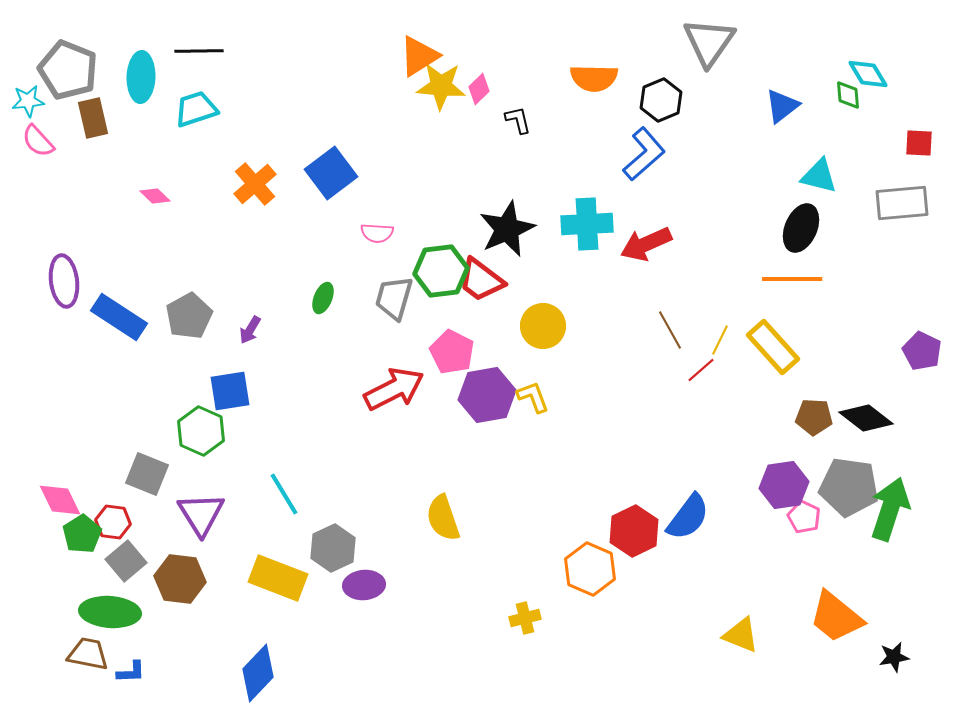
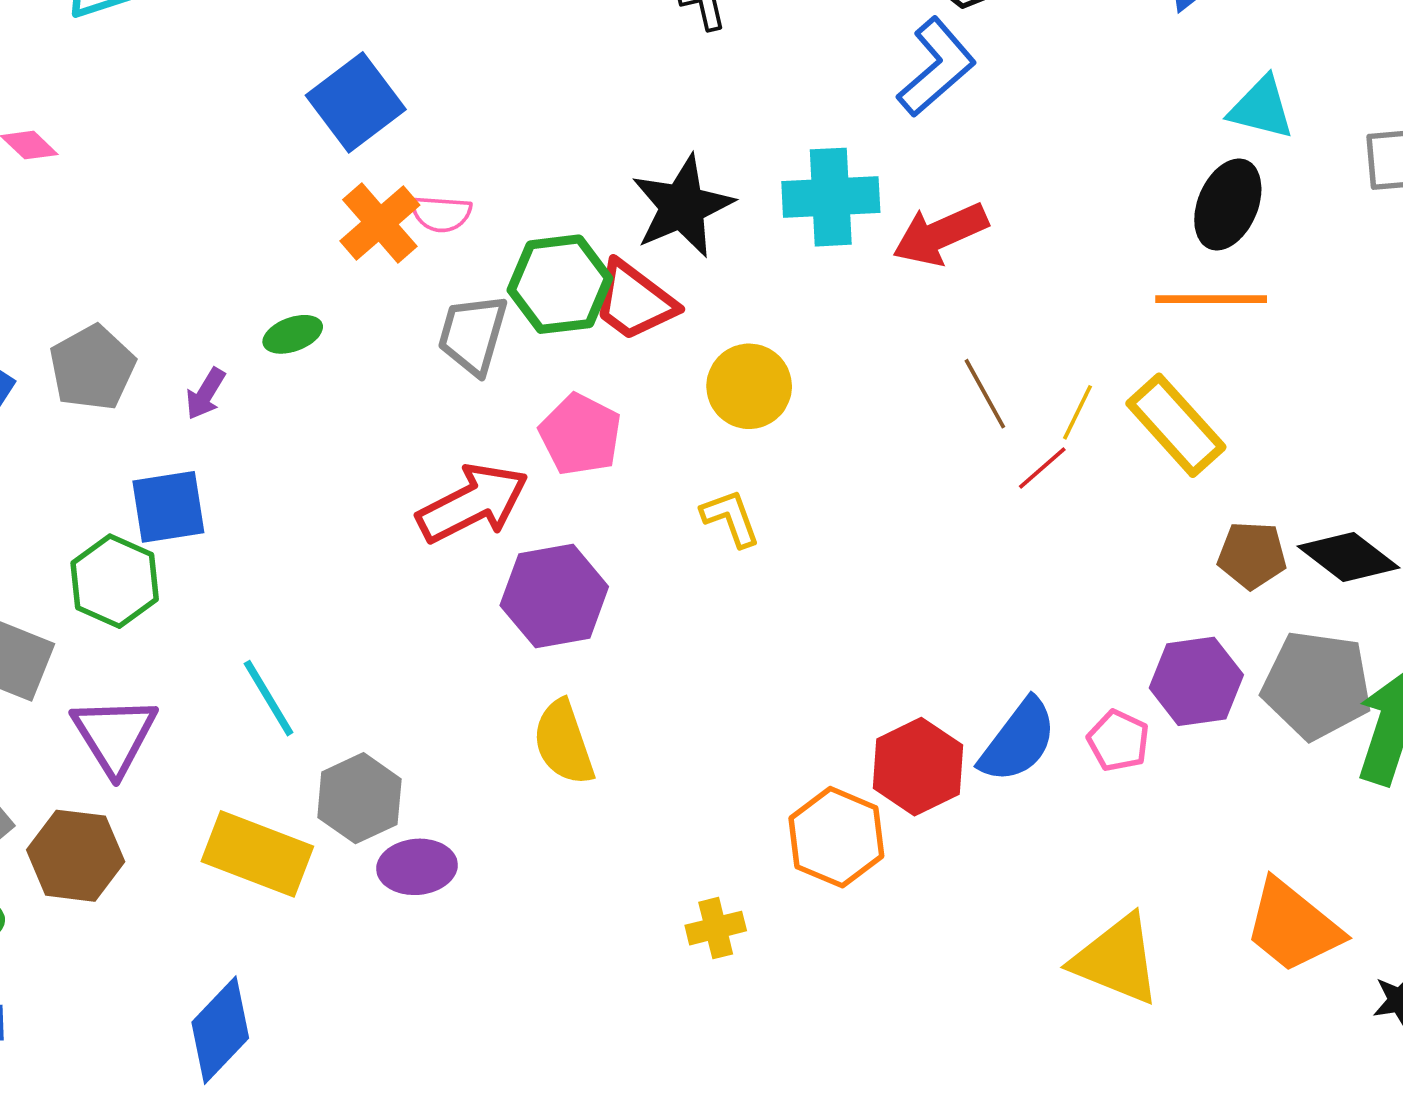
orange cross: (255, 184) -> (380, 223), moved
green ellipse: (323, 298) -> (293, 334), moved, turned 48
purple hexagon: (487, 395) -> (554, 596), moved
pink pentagon: (804, 517) -> (1118, 741), moved
yellow triangle: (741, 635) -> (1117, 960), size x1.4

